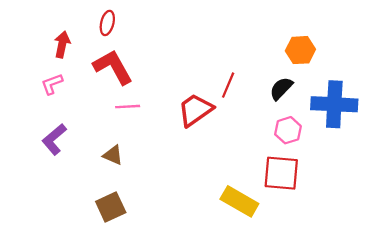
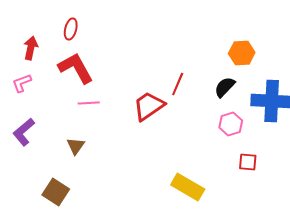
brown triangle: (113, 155) -> (76, 146), turned 42
red square: (281, 173) -> (248, 162), moved, size x0.6
brown square: (111, 207) -> (56, 192), moved, turned -32

